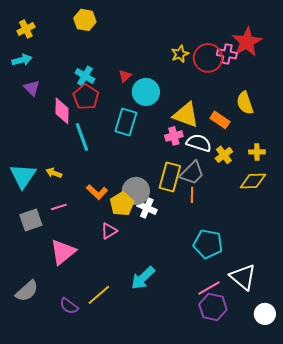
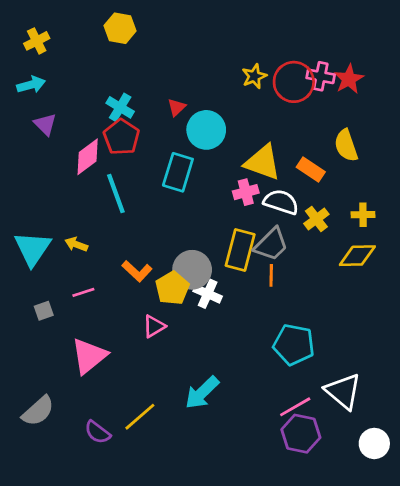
red star: (247, 42) -> (349, 79), moved, size x0.7
pink diamond: (62, 111) -> (88, 157), turned 52
gray square: (31, 220) -> (44, 311), size x0.6

